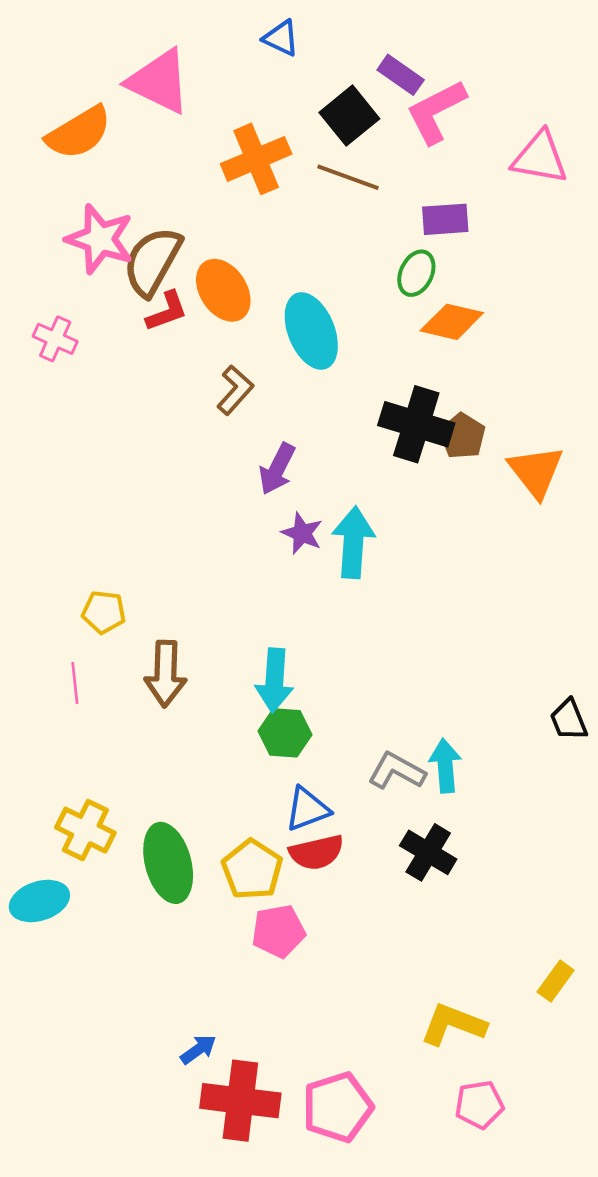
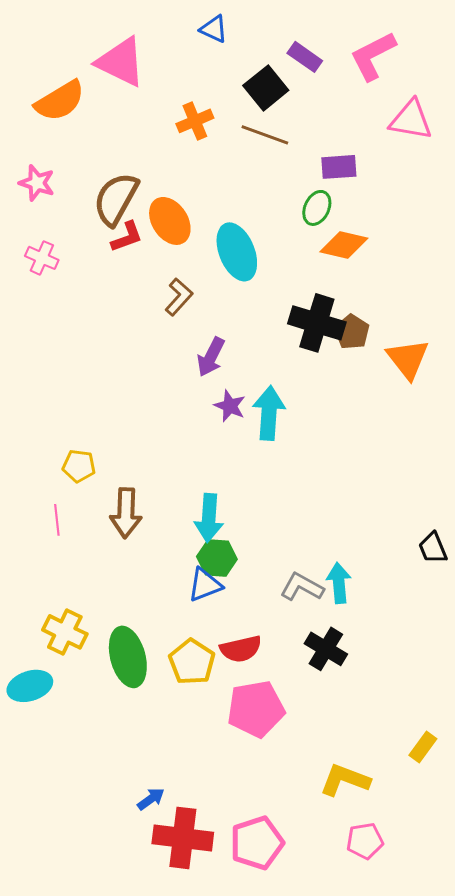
pink L-shape: (436, 112) -> (373, 56), moved
orange cross: (256, 159) -> (195, 121), size x0.7
pink star: (100, 239) -> (37, 183), moved, size x0.7
blue triangle: (307, 809) -> (205, 585), moved
pink pentagon: (278, 931) -> (256, 709), moved, size x1.4

